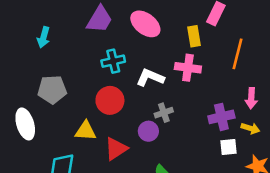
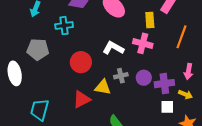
cyan cross: (113, 61) -> (64, 26), moved
yellow triangle: (86, 131) -> (103, 87), moved
purple circle: (148, 131) -> (144, 78), moved

